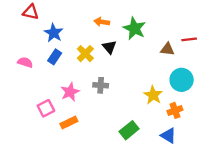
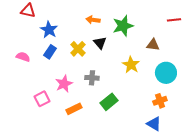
green star: (135, 28) -> (123, 26), turned 30
red line: (189, 39) -> (174, 20), moved
yellow star: (153, 95) -> (131, 65), moved
orange rectangle: (69, 122) -> (74, 109), moved
green rectangle: (129, 130) -> (109, 102), moved

